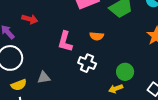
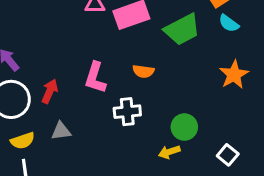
red arrow: (30, 19) -> (50, 91), moved, turned -84
white cross: (87, 63) -> (127, 112), turned -30

